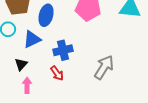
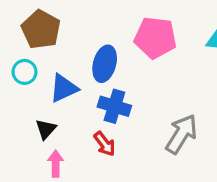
blue ellipse: (46, 15) -> (105, 64), moved
blue cross: (63, 50) -> (114, 106), turned 30

